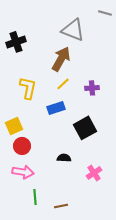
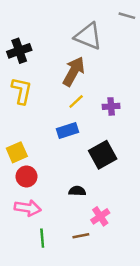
yellow L-shape: (28, 88) -> (22, 91), moved
pink cross: (94, 173) -> (100, 216), moved
brown line: (61, 206) -> (81, 236), moved

